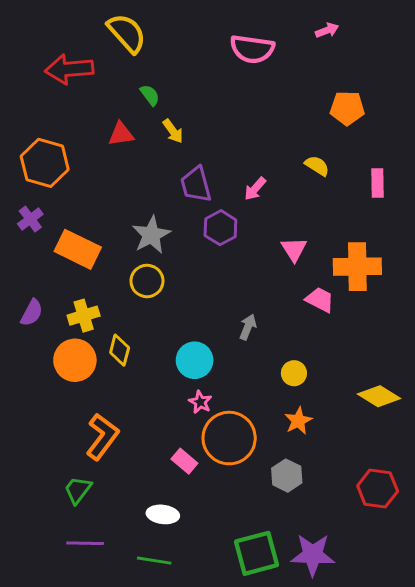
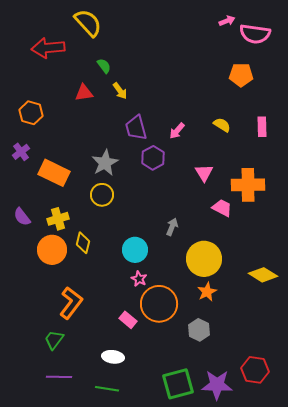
pink semicircle: (252, 49) -> (255, 34), moved
orange hexagon: (45, 163) -> (31, 113), size x0.7
yellow semicircle: (317, 166) -> (222, 125), moved
purple semicircle: (32, 313) -> (22, 217), turned 114
yellow circle: (294, 373) -> (204, 259), size x2.0
red hexagon: (378, 488) -> (255, 370), moved

